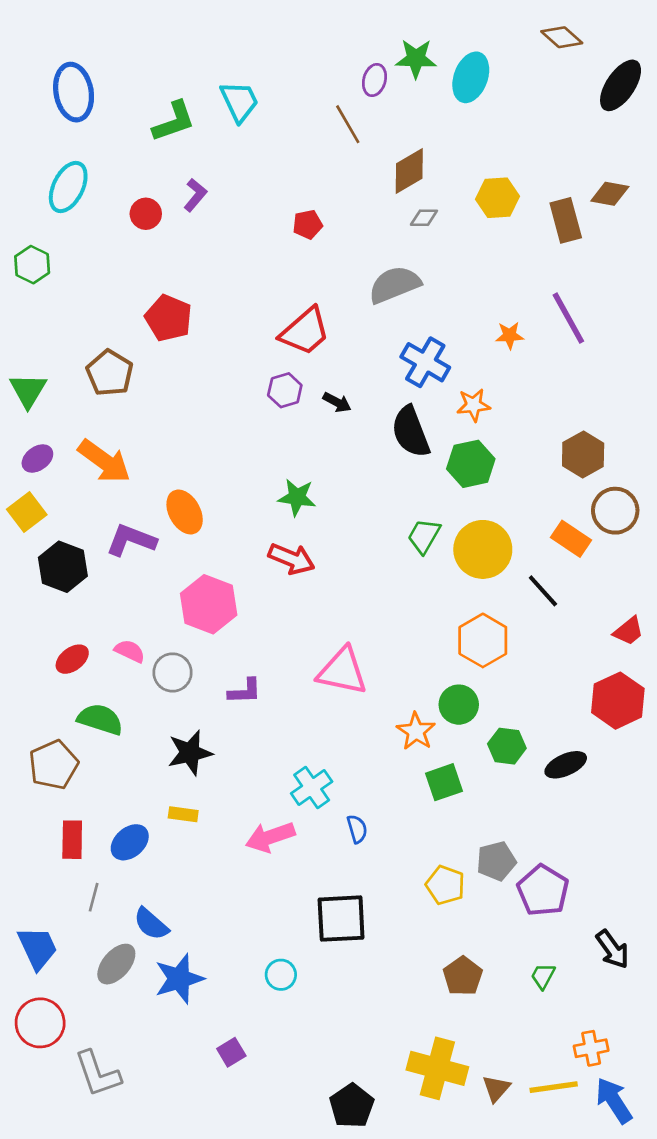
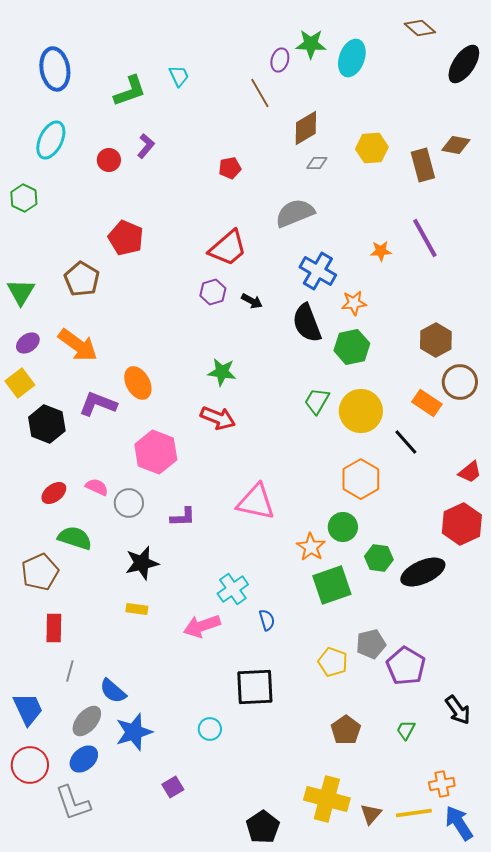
cyan trapezoid: (239, 101) -> (179, 76), size x0.7
black ellipse: (566, 765) -> (423, 572), size x1.4
green square: (444, 782) -> (332, 585), size x1.4
blue ellipse: (130, 842) -> (84, 759), moved

